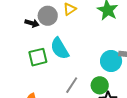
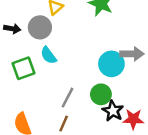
gray circle: (48, 16) -> (40, 27), moved
cyan semicircle: (60, 48) -> (48, 55), size x0.7

